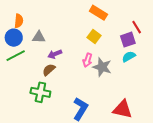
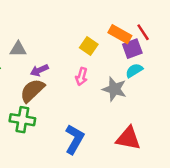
orange rectangle: (98, 13) -> (120, 34), moved
gray star: (102, 67) -> (114, 89), moved
brown semicircle: (49, 70) -> (32, 91), size x1.5

